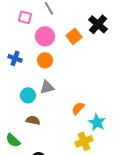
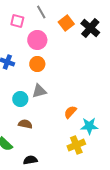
orange square: (74, 36) -> (66, 23), moved
cyan star: (97, 122) -> (89, 126), turned -30

